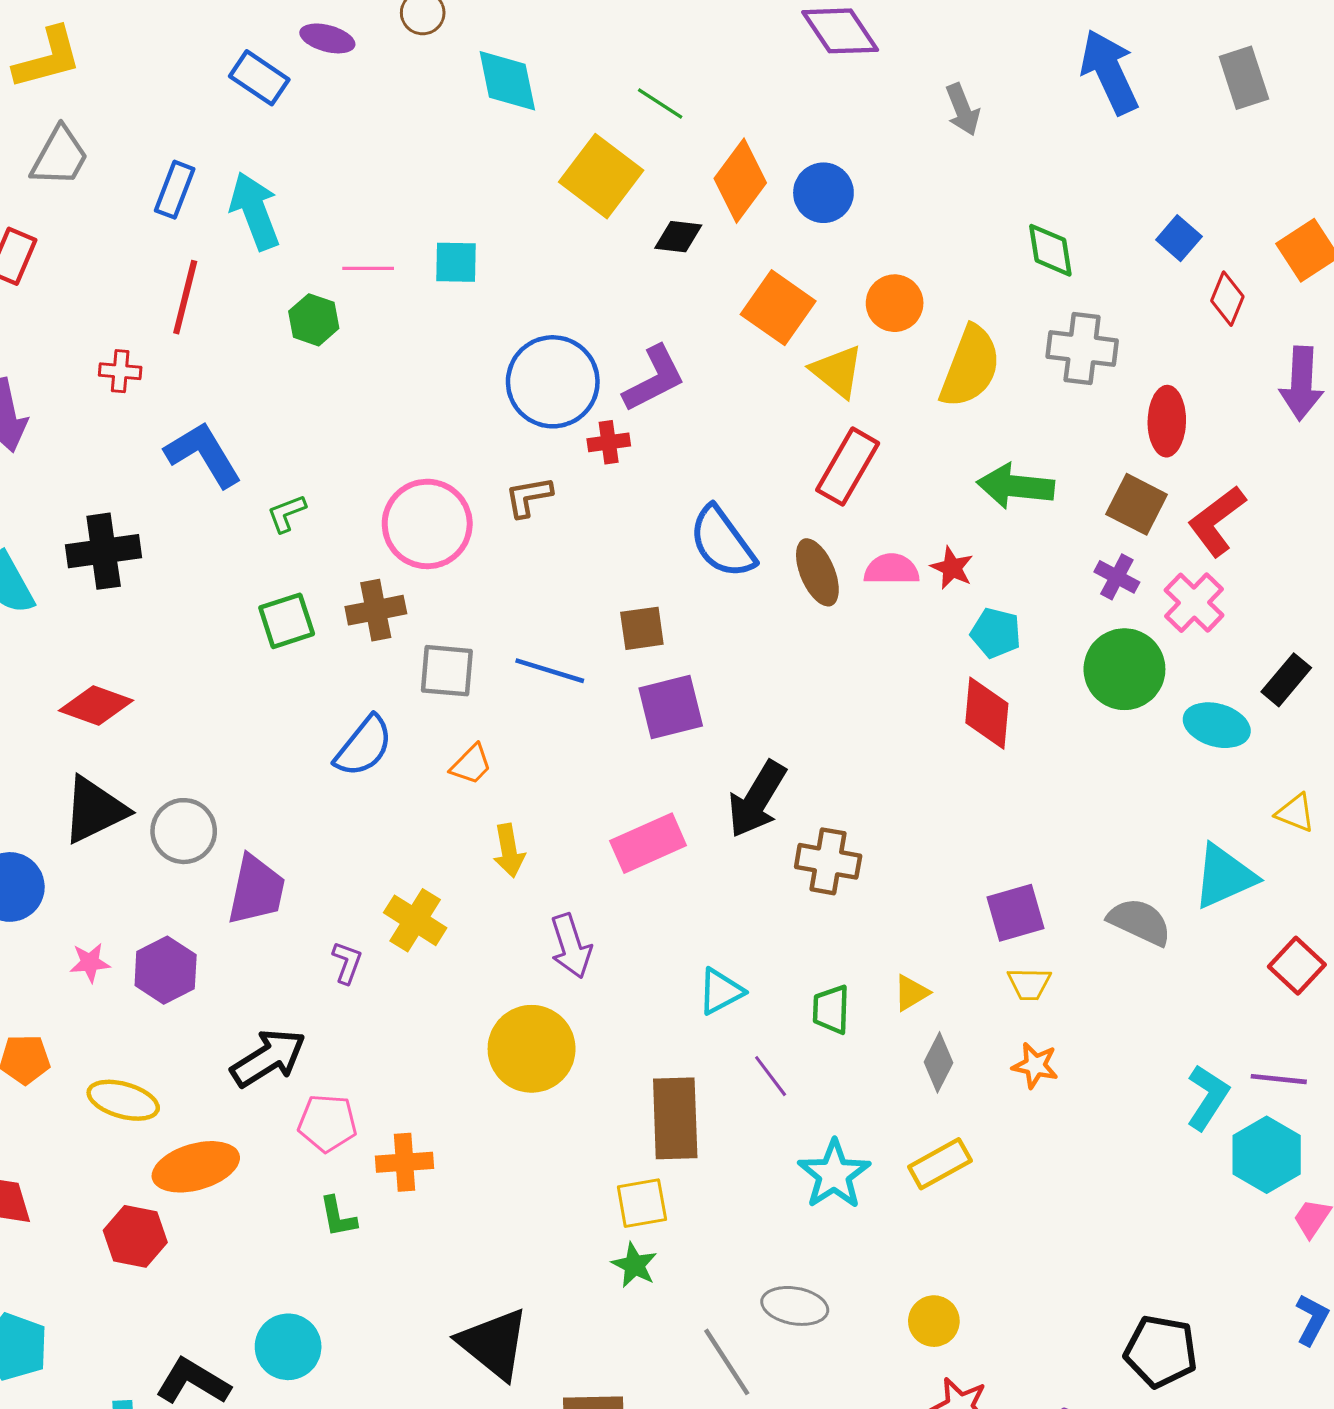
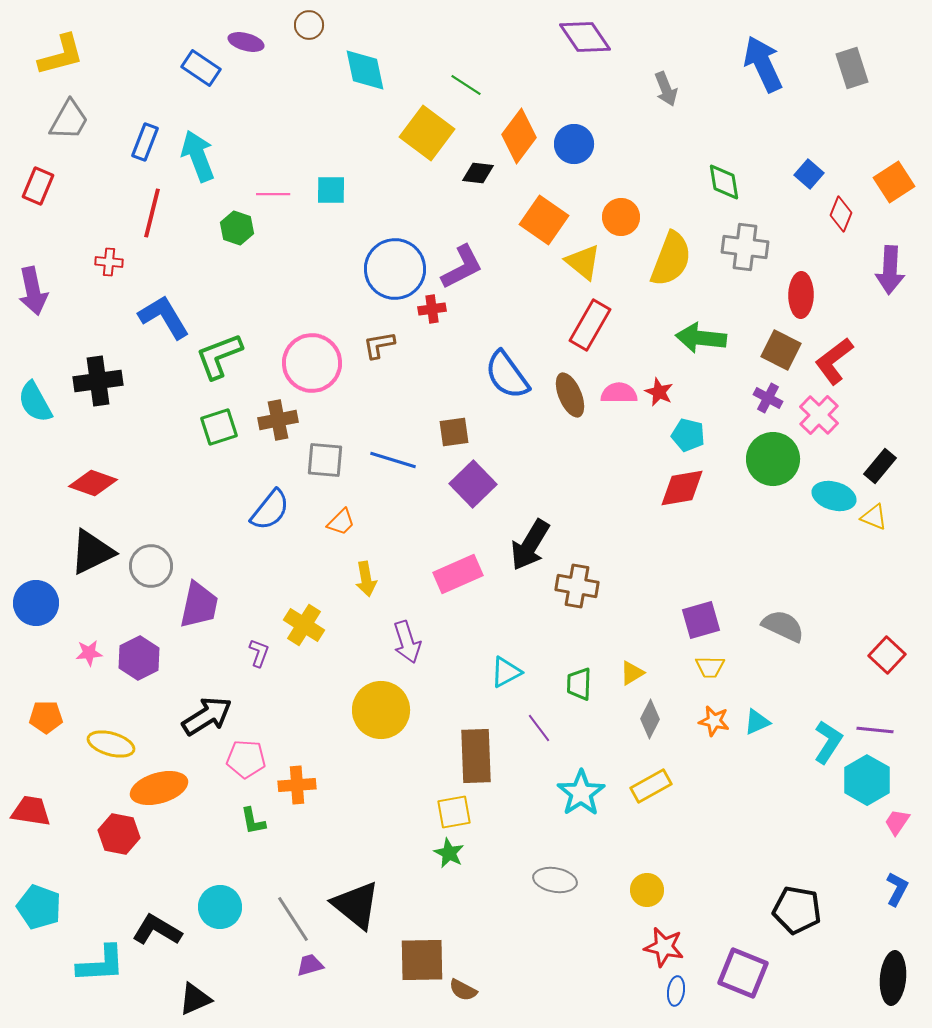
green L-shape: (287, 513) -> (219, 356), size x1.8
purple square: (671, 707) -> (473, 484), turned -30
red diamond: (987, 713) -> (682, 488), turned 75
yellow triangle: (1295, 813) -> (874, 517), moved
cyan triangle: (1224, 876) -> (757, 722), moved, size x0.6
gray line: (727, 1362) -> (293, 919), moved

